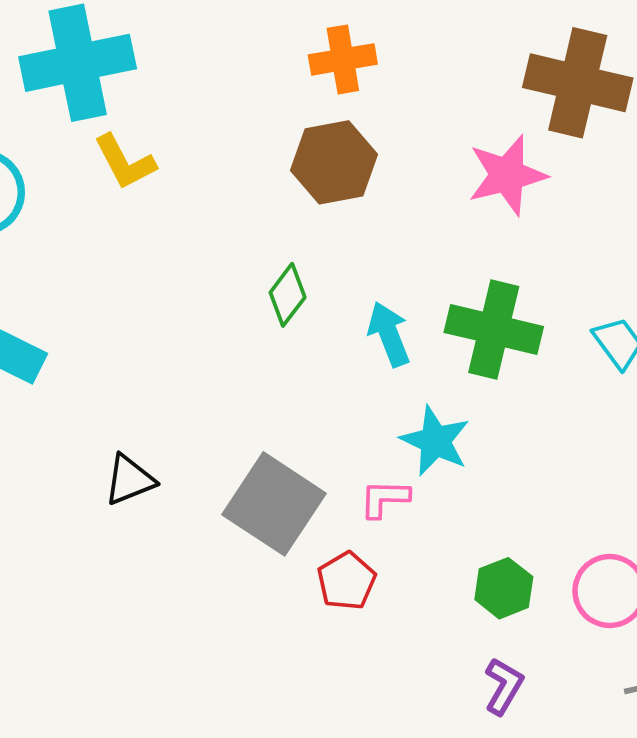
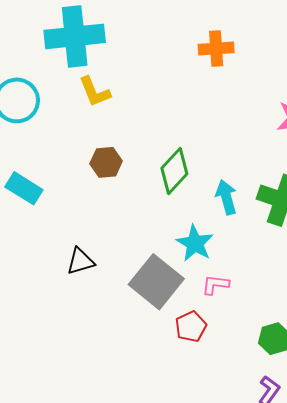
brown hexagon: (334, 162) -> (106, 162), moved, size x0.7
green diamond: (288, 295) -> (174, 171), size x1.4
cyan star: (435, 441) -> (195, 243), moved

